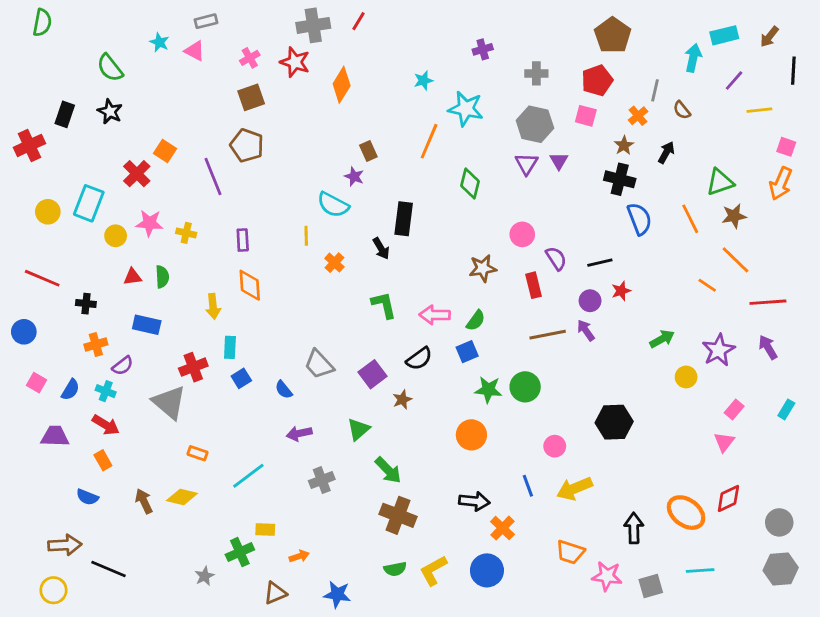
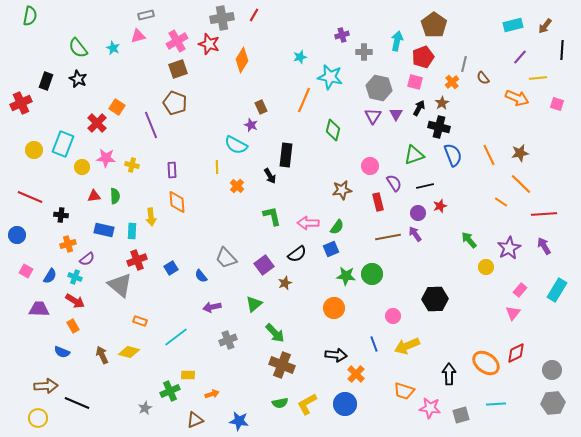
cyan star: (159, 42) -> (113, 48), moved
pink triangle: (195, 51) -> (138, 36), turned -42
pink cross: (250, 58) -> (177, 41), size x1.5
cyan arrow: (693, 58) -> (397, 41), moved
gray cross: (536, 73) -> (364, 52), moved
black arrow: (666, 152) -> (419, 108), moved
green triangle: (720, 182) -> (414, 155), moved
orange arrow: (781, 184) -> (517, 98), moved, turned -90
green arrow: (662, 339) -> (469, 240), turned -102
cyan rectangle: (230, 347) -> (132, 231), moved
cyan rectangle: (786, 409) -> (557, 290), size x1.6

